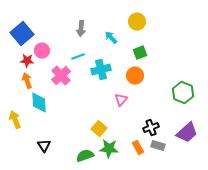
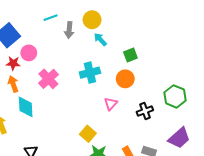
yellow circle: (137, 22) -> (92, 20), moved
cyan line: (78, 57) -> (51, 18), moved
black cross: (151, 128) -> (145, 111), moved

